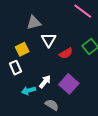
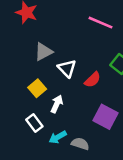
white rectangle: (16, 68) -> (34, 123), moved
white arrow: (45, 82) -> (57, 104), moved
gray semicircle: (52, 105) -> (80, 144), moved

